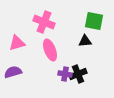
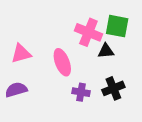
pink cross: (44, 22) -> (88, 32), moved
black cross: (78, 74) -> (113, 88), moved

